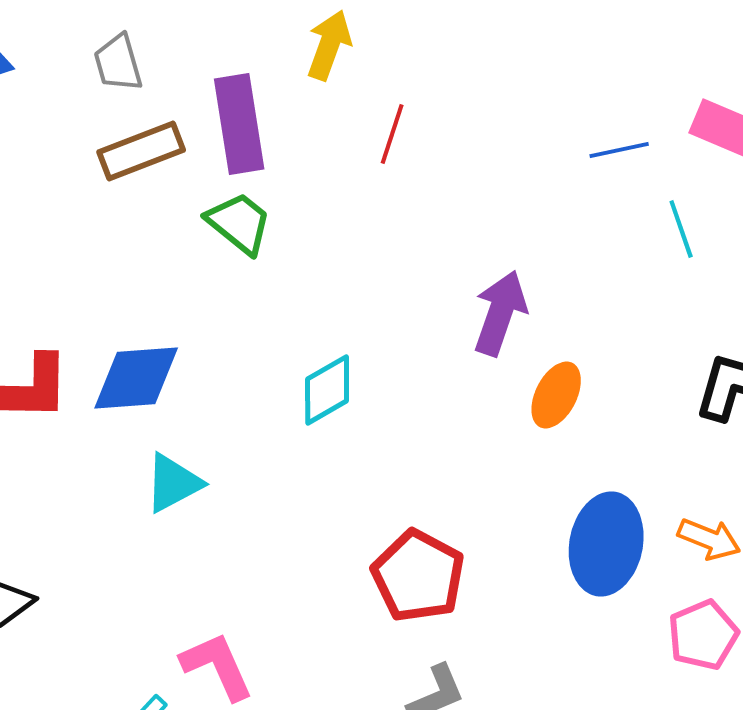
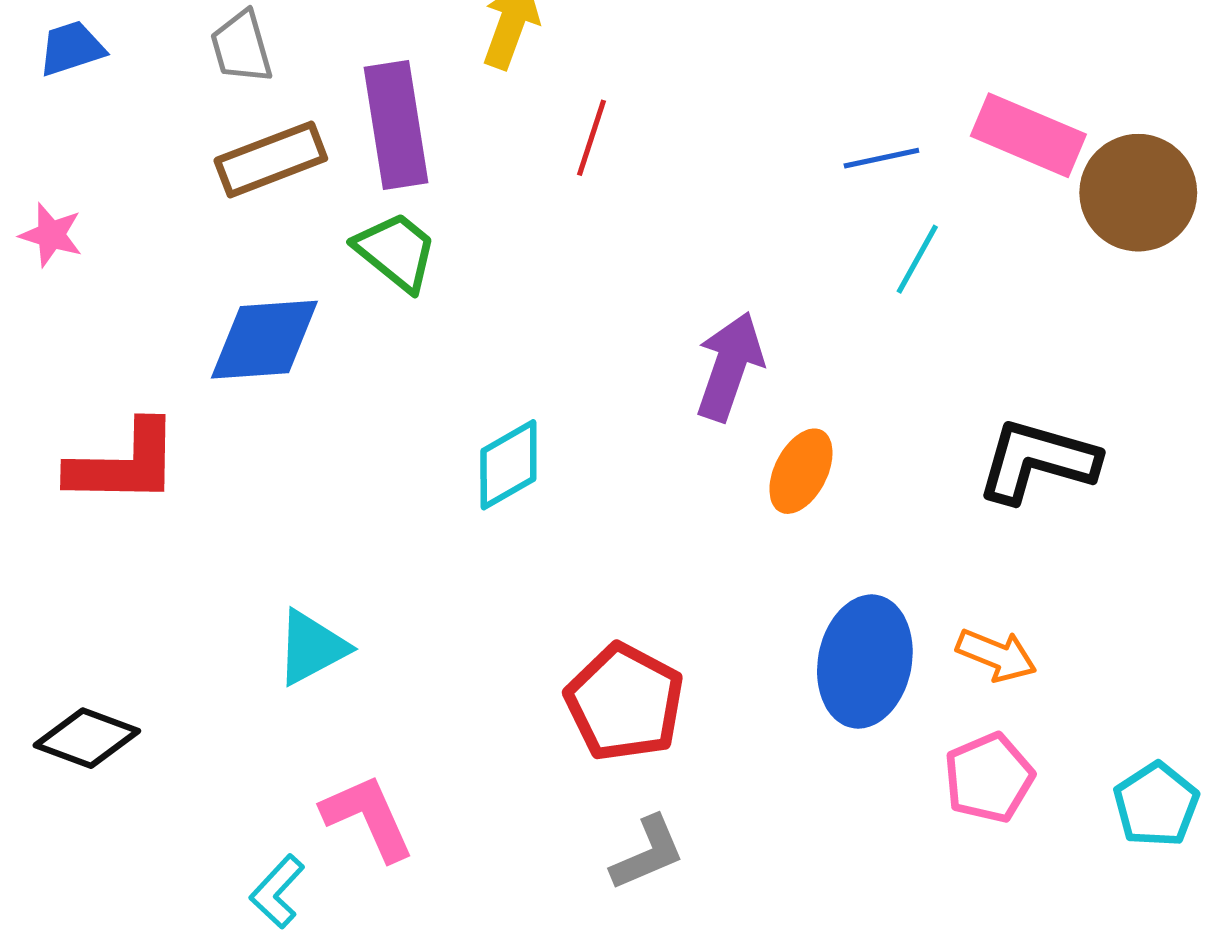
cyan line: (681, 229) -> (917, 259), moved, turned 48
blue diamond: (136, 378) -> (264, 340), moved
cyan triangle: (173, 483) -> (312, 647), moved

